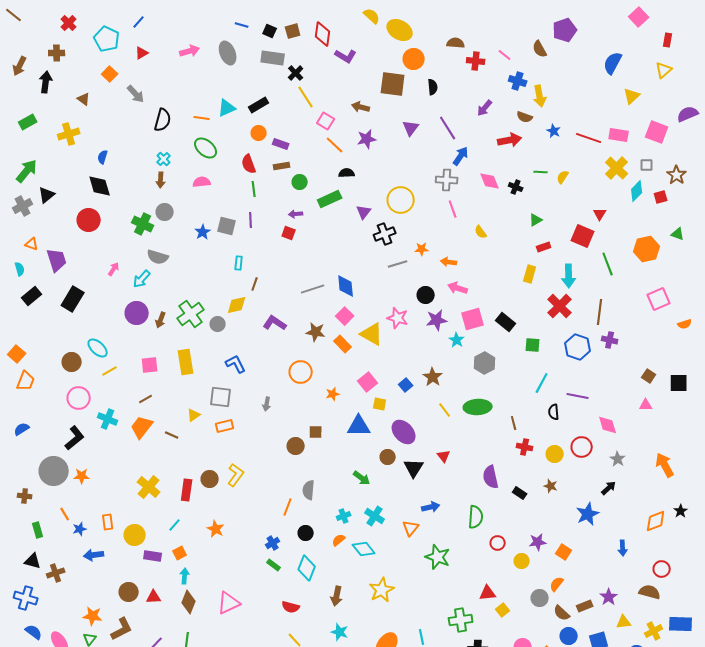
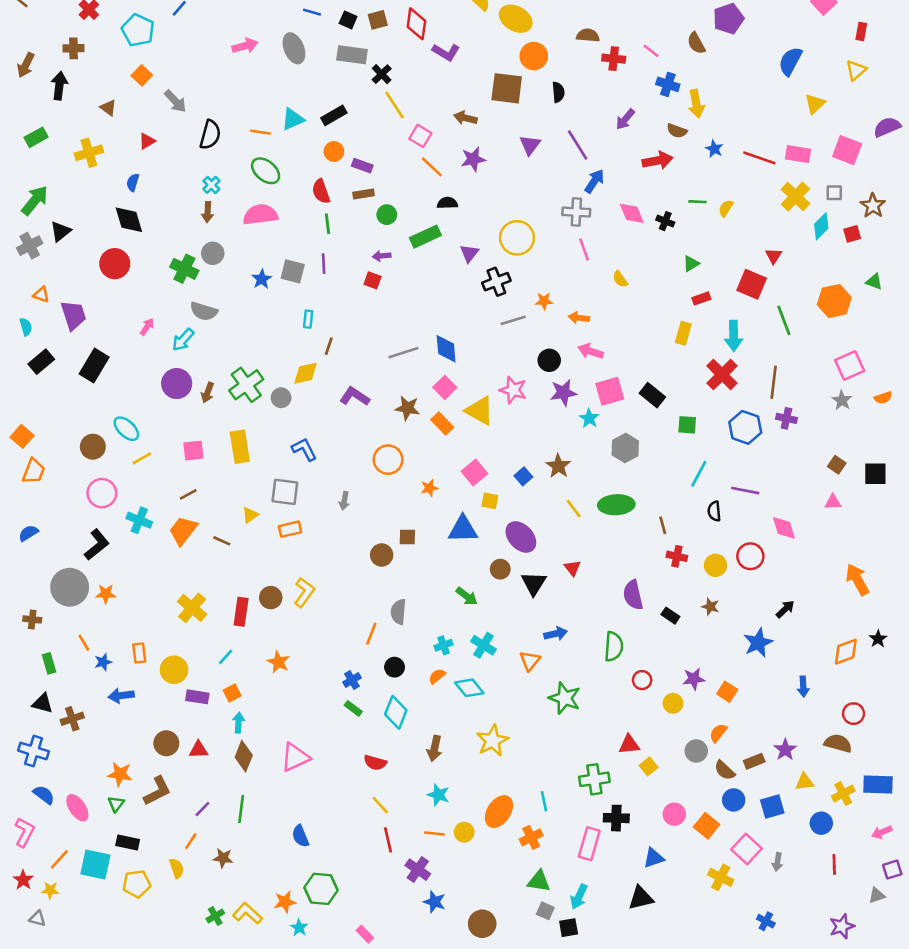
red triangle: (142, 53) -> (147, 141), moved
pink semicircle: (202, 182) -> (260, 215), size x1.5
gray star: (618, 459) -> (842, 400), moved

